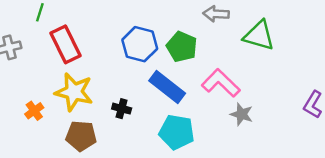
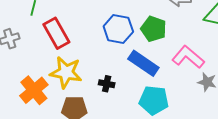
orange cross: (34, 111) -> (34, 90), size x1.8

